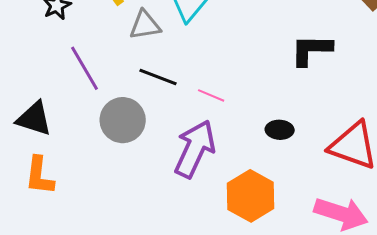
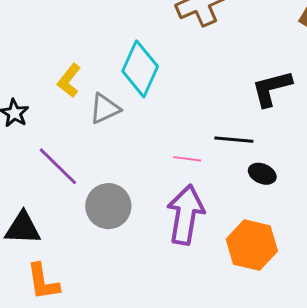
black line: (158, 77) -> (234, 140), moved
black ellipse: (280, 130) -> (262, 174), turned 36

